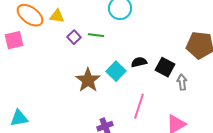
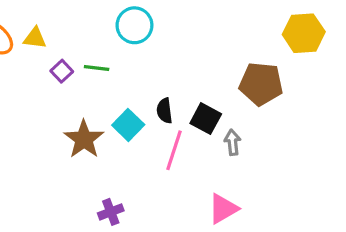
black semicircle: (139, 62) -> (165, 111), turned -84
pink line: (139, 106) -> (174, 150), moved

